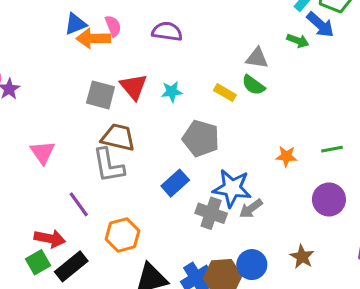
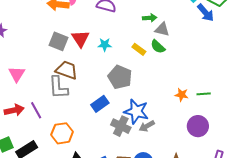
green arrow: (298, 41) -> (150, 18), moved, turned -32
orange star: (286, 156) -> (182, 95), moved
red arrow: (50, 239) -> (14, 110), moved, turned -30

